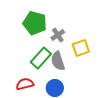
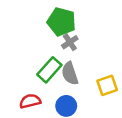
green pentagon: (35, 23) -> (61, 22), moved
yellow square: (81, 48) -> (107, 85), moved

